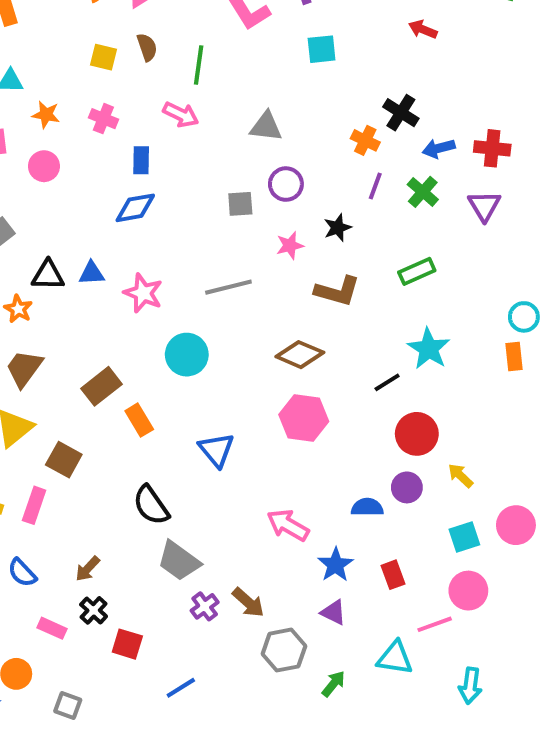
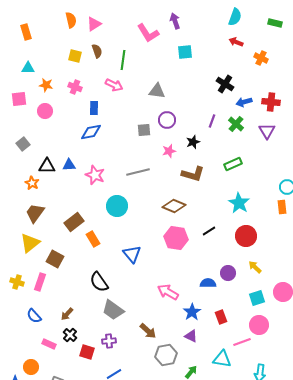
orange cross: (365, 140) -> (261, 58), moved
black line: (387, 382) -> (209, 231), moved
red circle: (417, 434) -> (246, 236), moved
purple cross: (205, 606) -> (109, 341), moved, turned 32

